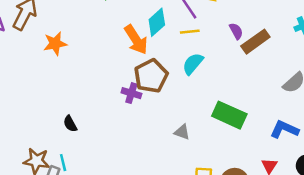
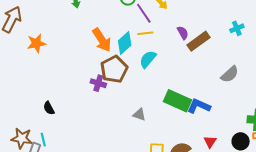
cyan diamond: (157, 22) -> (125, 43), moved
blue L-shape: (284, 129) -> (199, 106), moved

